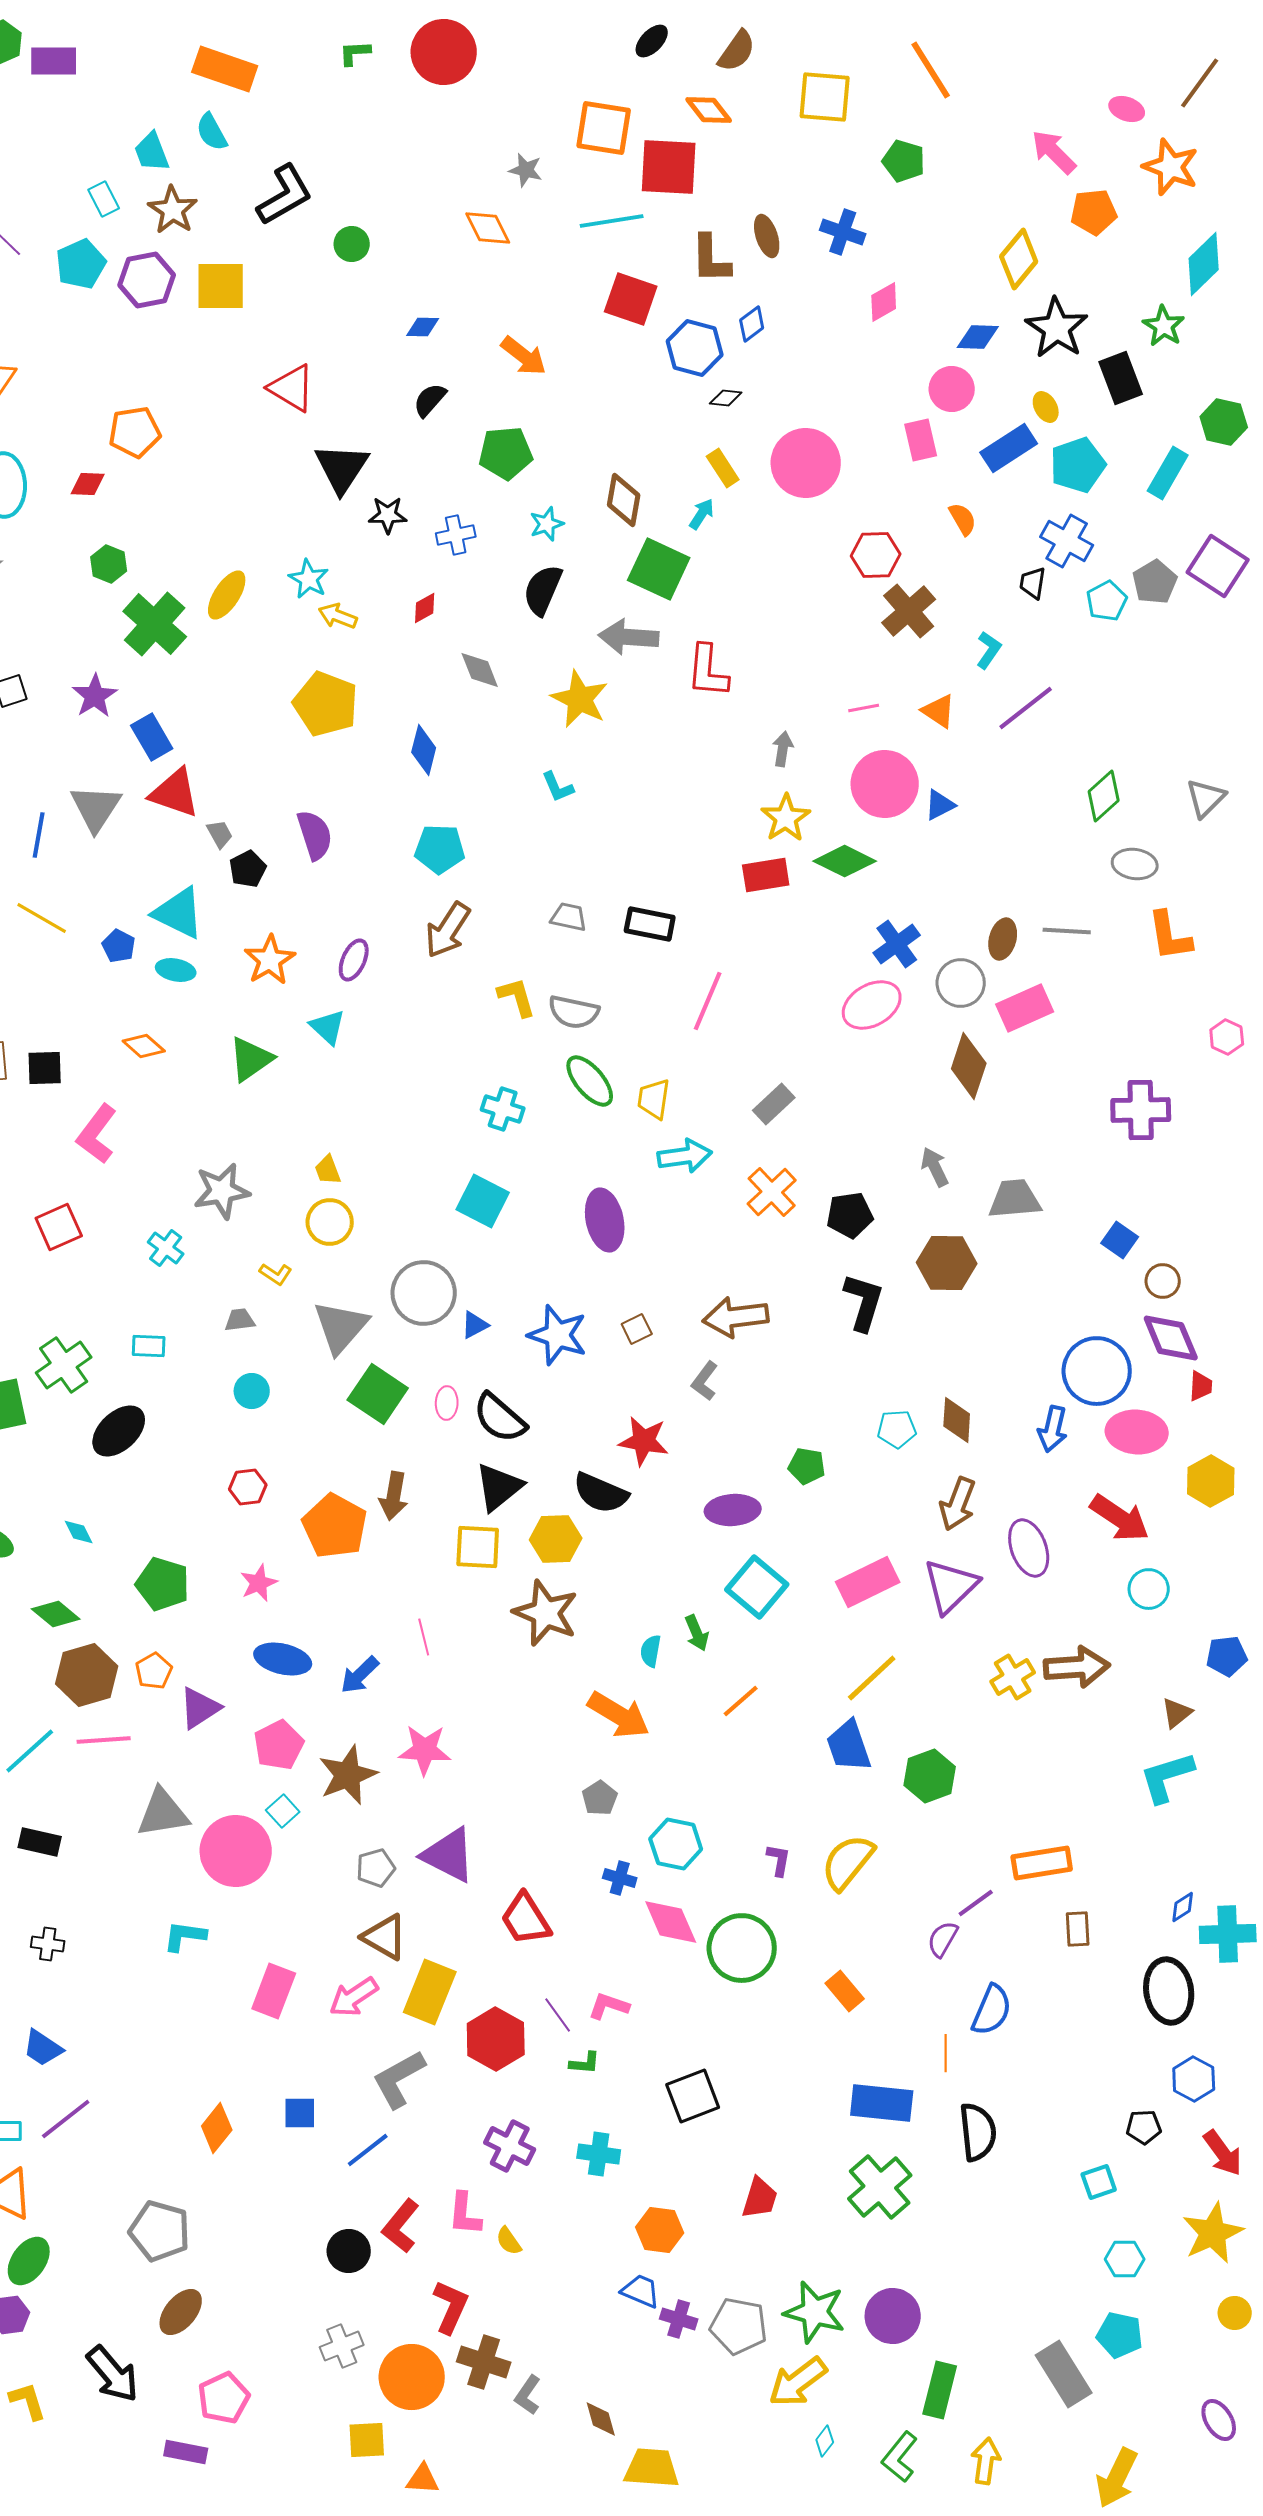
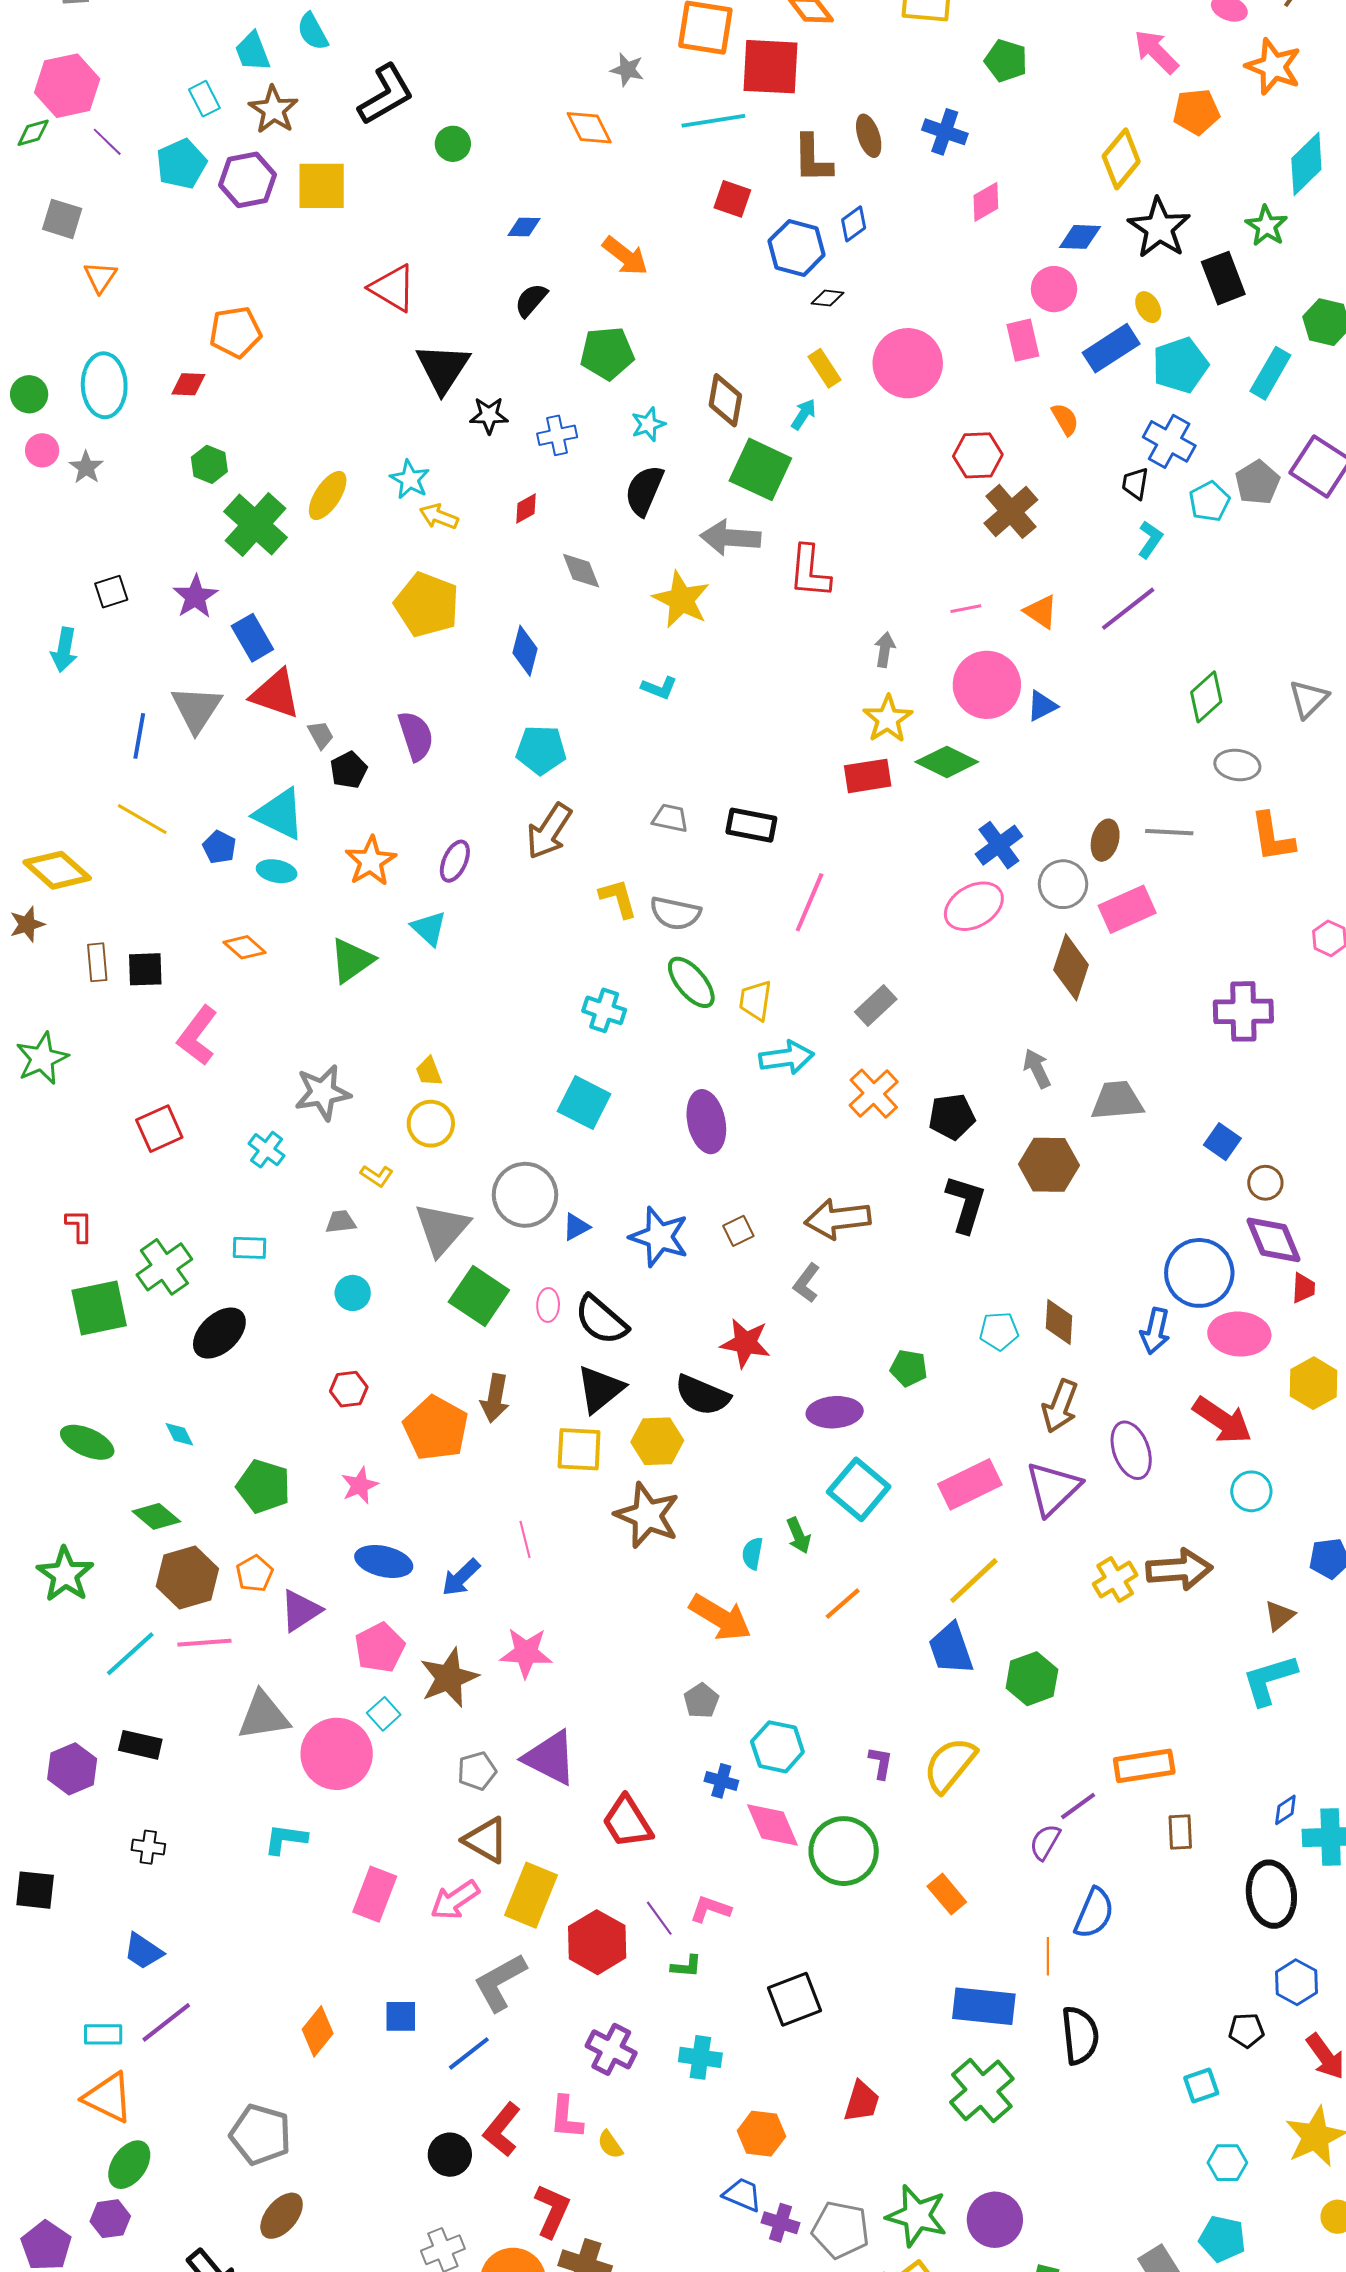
red square: (631, 299) -> (732, 199), size x0.7
cyan L-shape: (989, 650) -> (1150, 540), moved
cyan L-shape: (558, 787) -> (659, 688), turned -45

